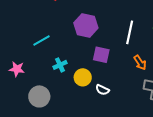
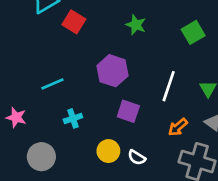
orange arrow: (140, 63) -> (178, 127), turned 77
yellow circle: (83, 77) -> (108, 151), moved
white semicircle: (102, 90) -> (137, 157), moved

